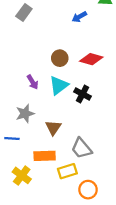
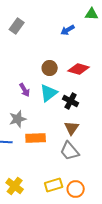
brown triangle: (53, 128) -> (72, 128), moved
orange rectangle: (45, 156) -> (36, 138), moved
yellow rectangle: (67, 171) -> (54, 185), moved
yellow cross: (22, 175) -> (15, 186), moved

